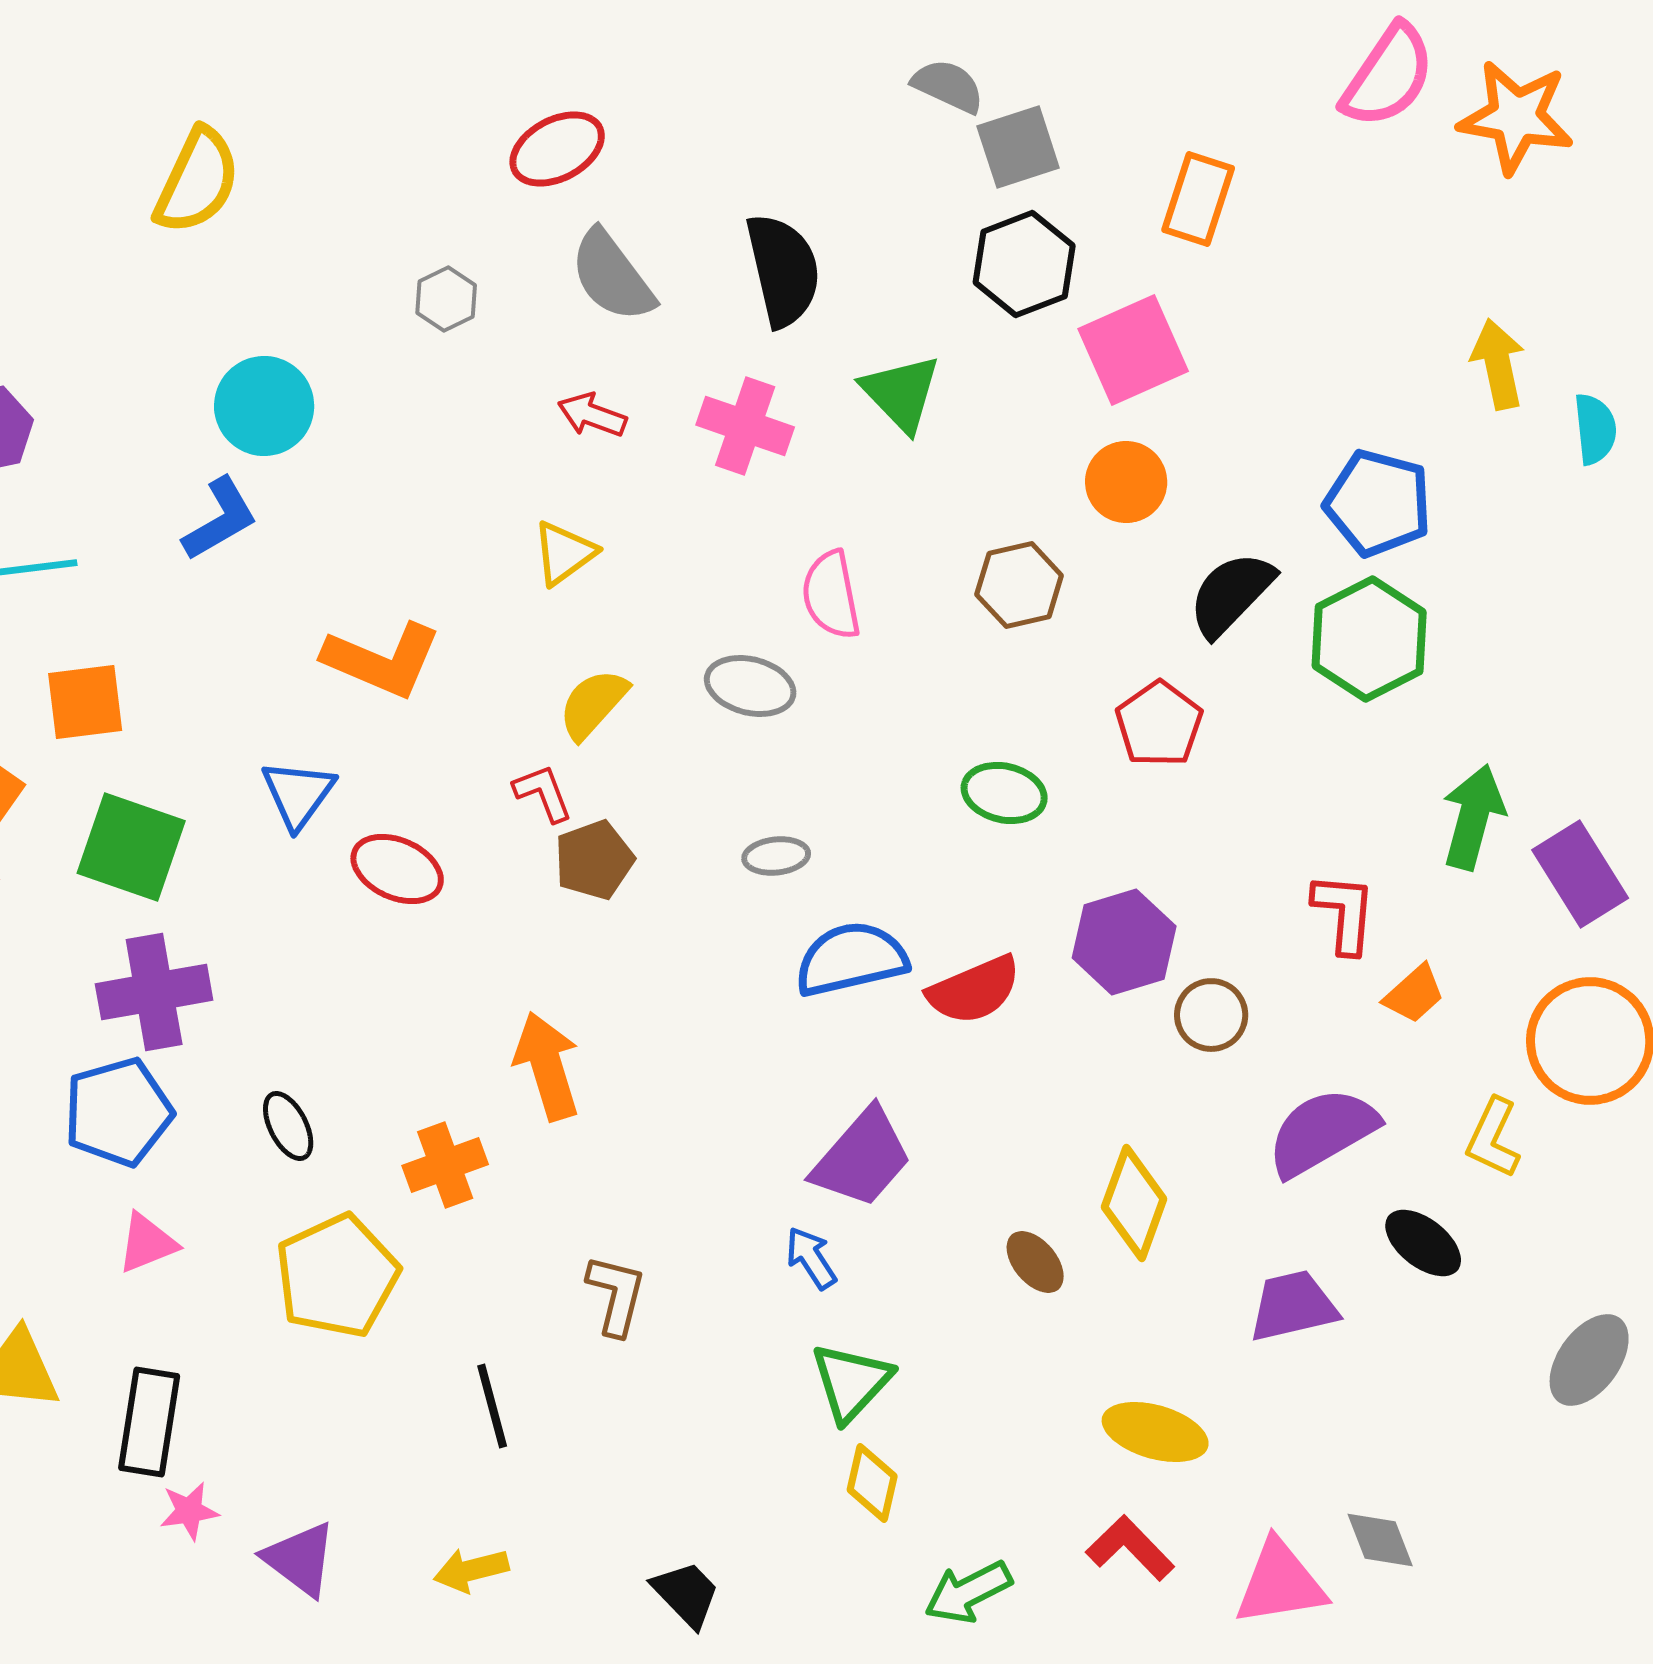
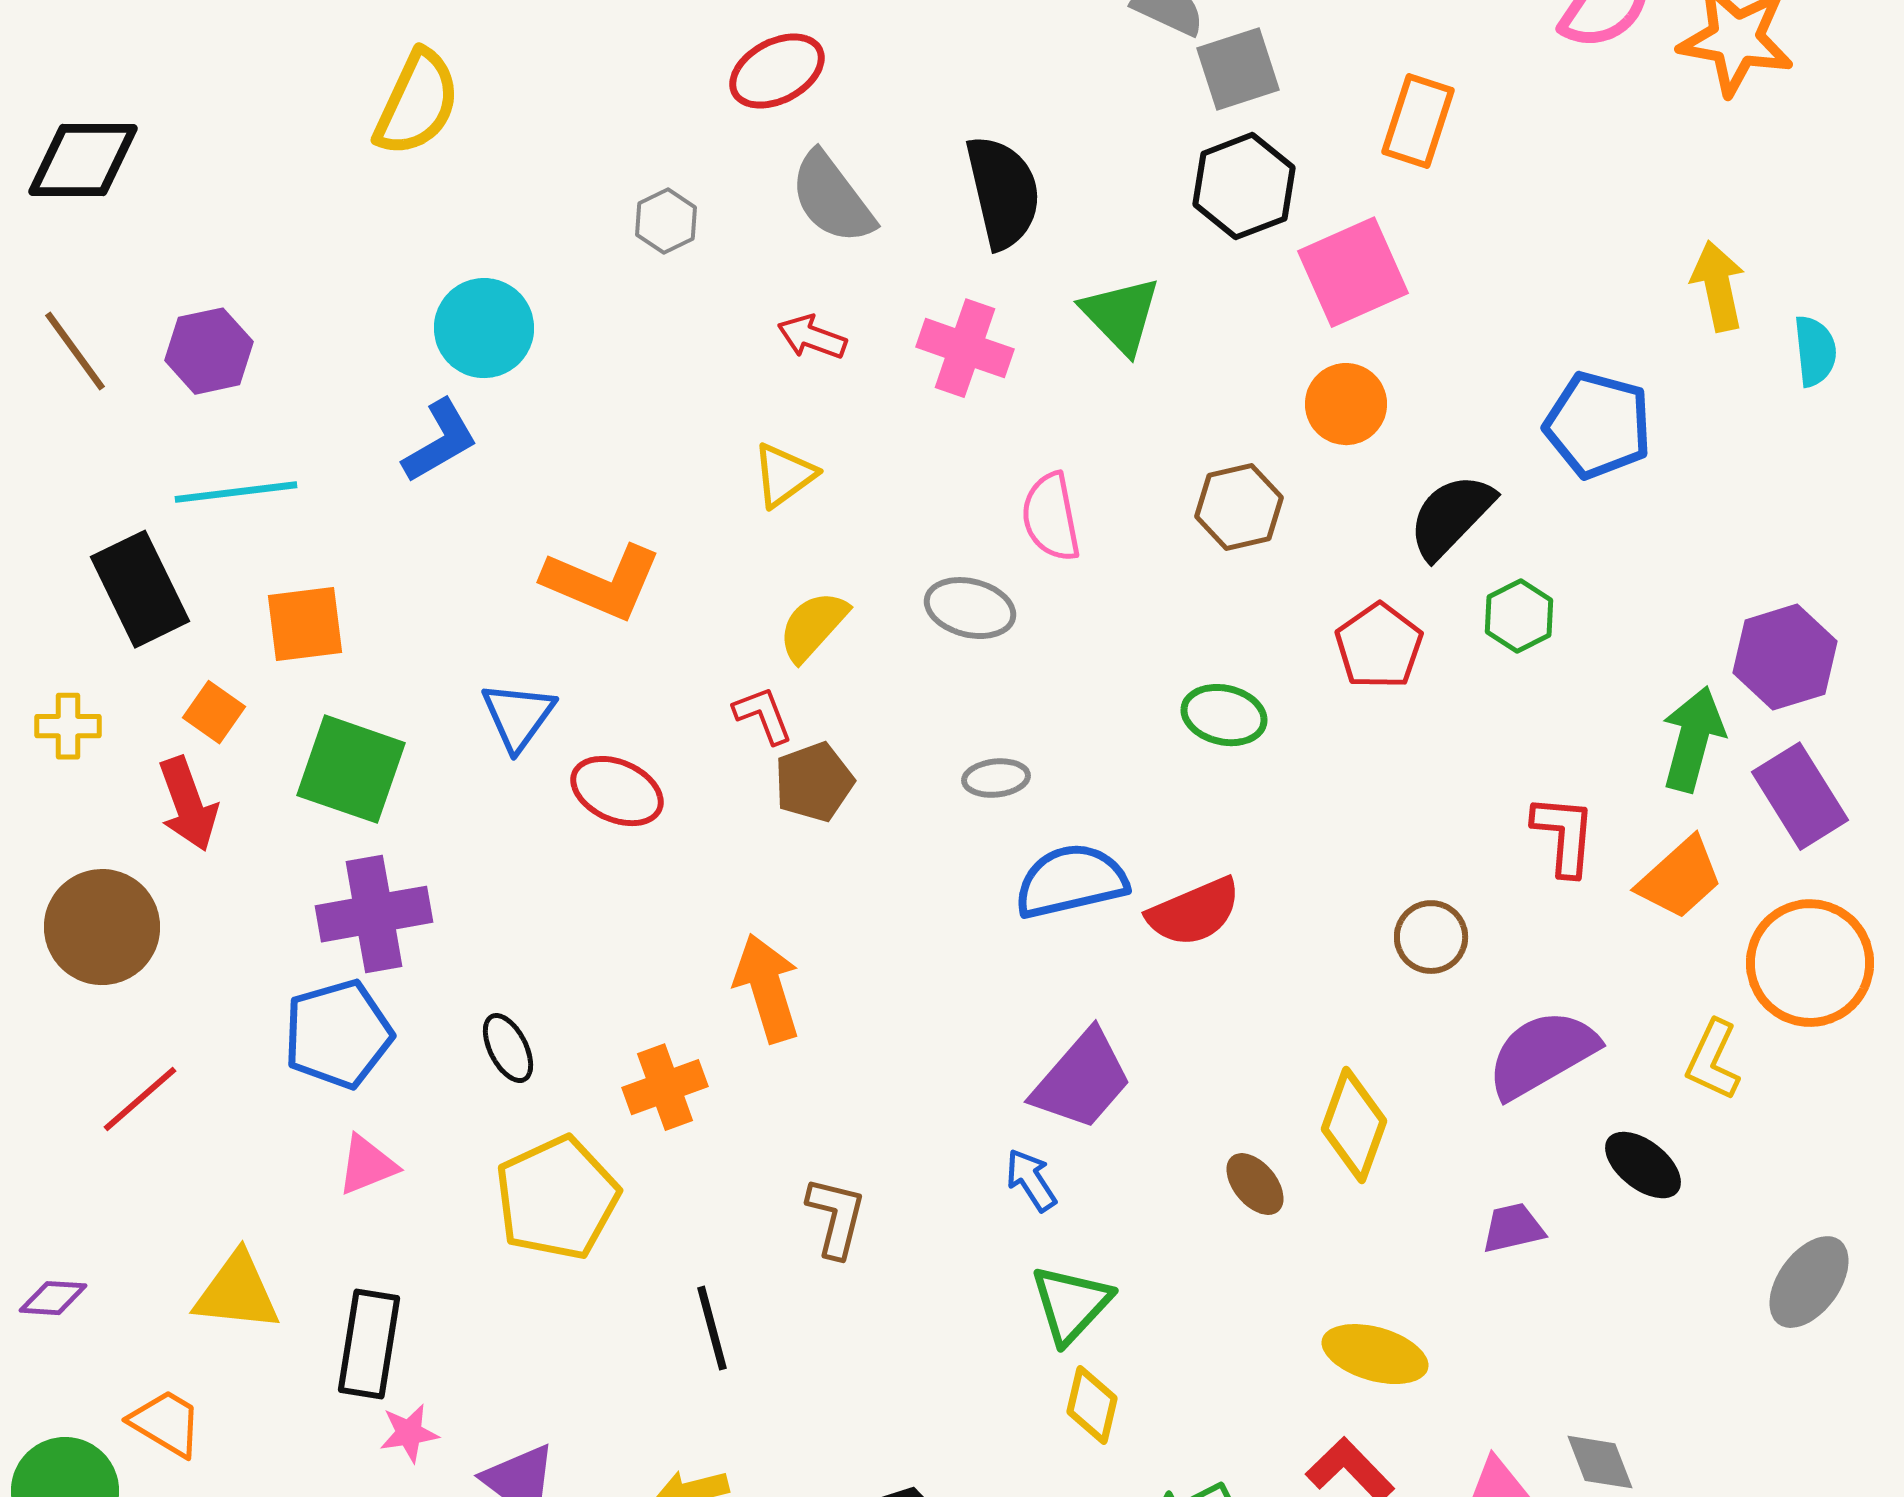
green hexagon: (1369, 639) -> (1519, 616), moved, size x0.6
purple hexagon: (1124, 942) -> (1785, 657), moved
orange trapezoid: (1414, 994) -> (1680, 878), moved, size x1.4
purple trapezoid: (1293, 1306) -> (1513, 1228), size x0.7

